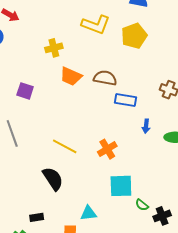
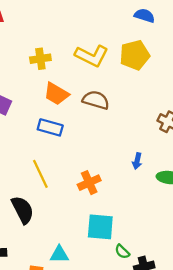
yellow L-shape: (96, 25) -> (92, 56), moved
blue rectangle: (125, 100) -> (50, 127), moved
yellow line: (65, 146) -> (40, 174), turned 30

